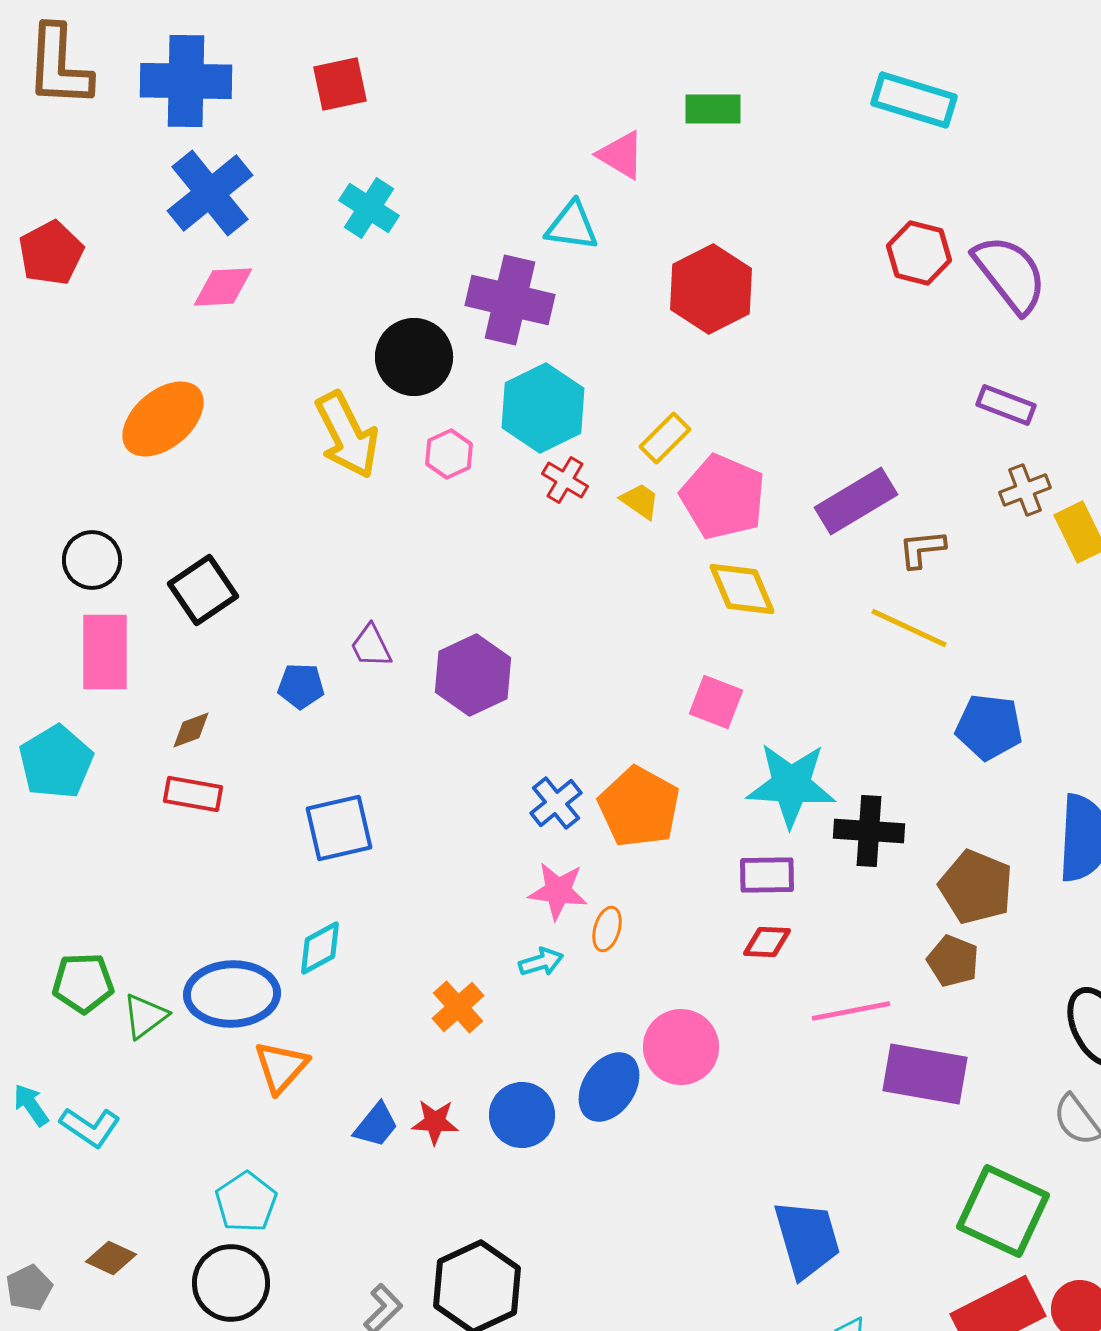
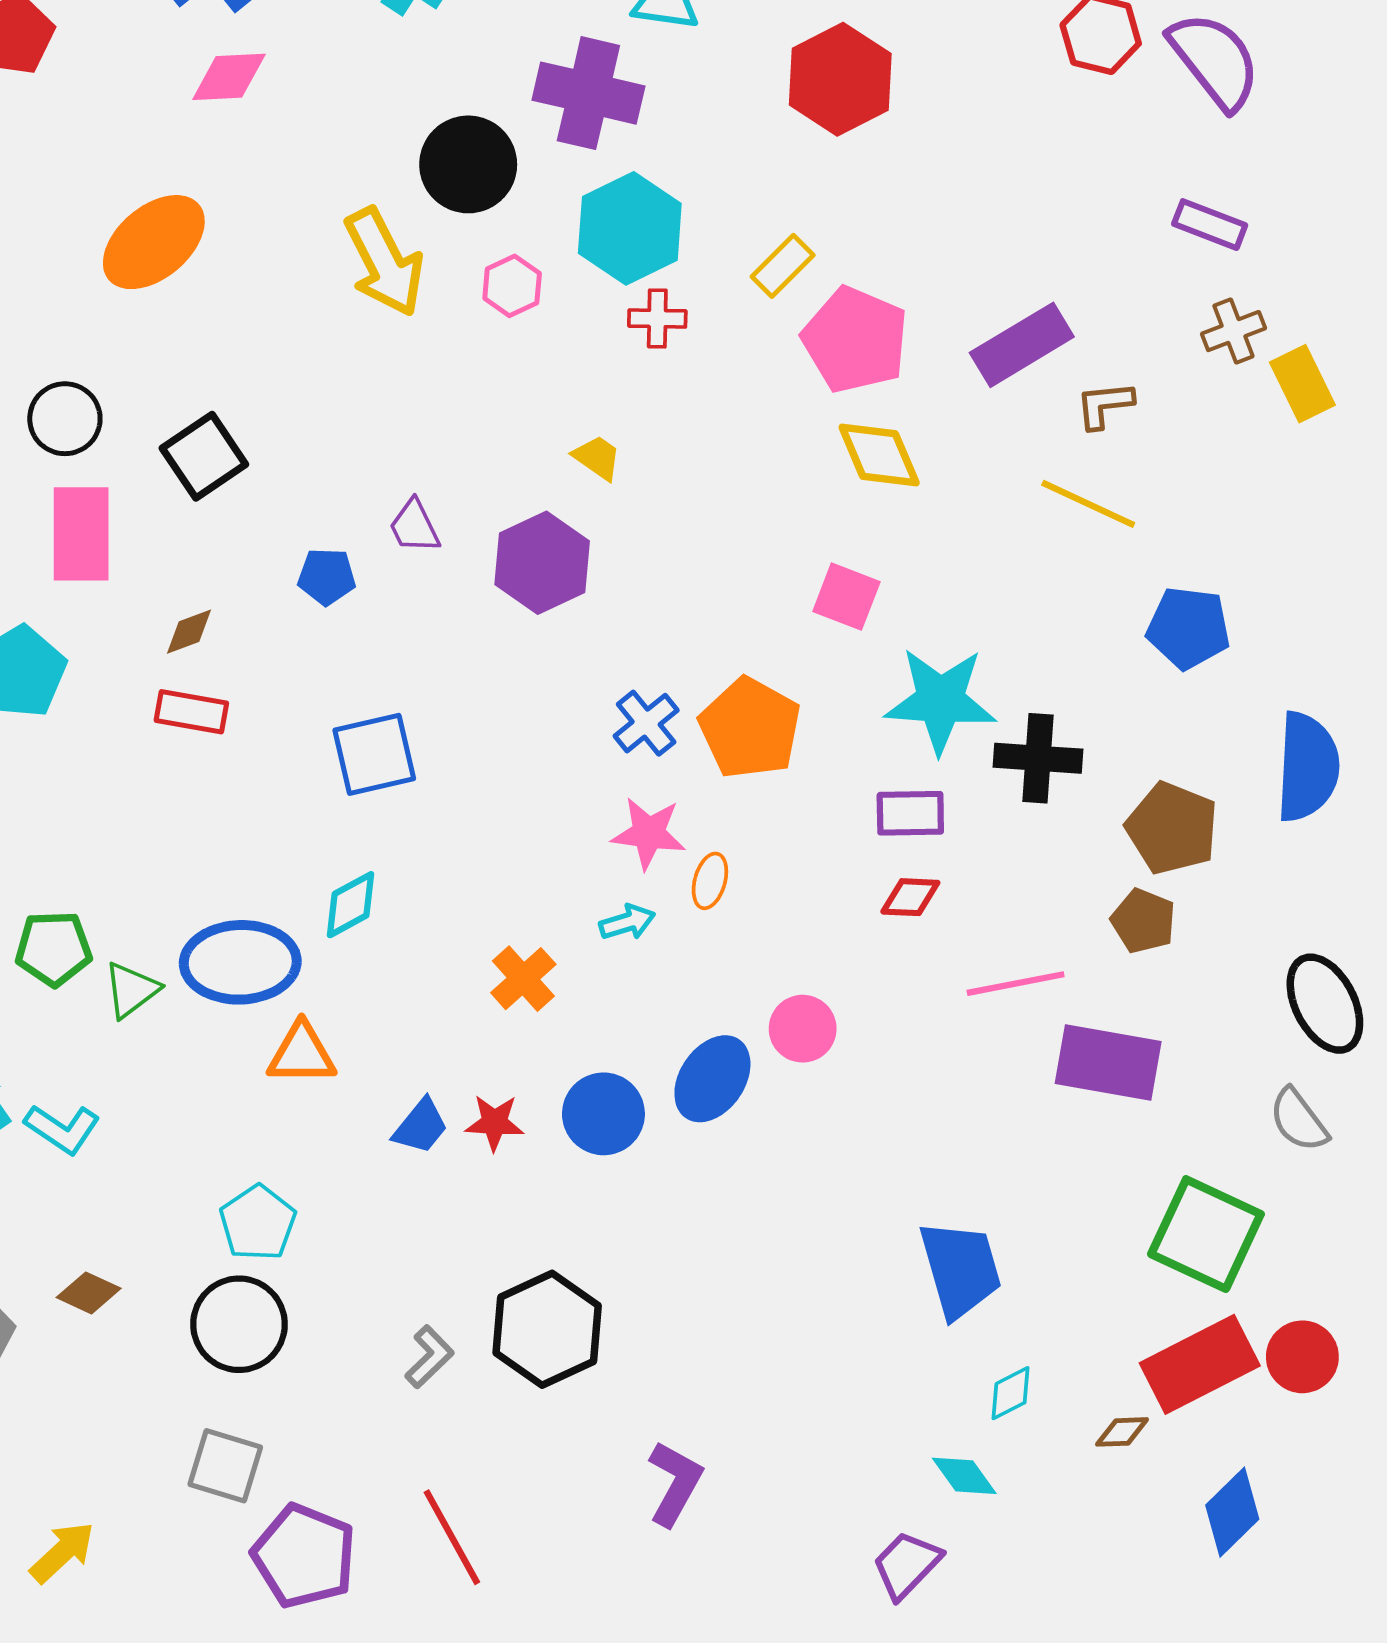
red cross: (565, 480) -> (657, 319), turned -30
yellow trapezoid: (640, 501) -> (597, 458), moved
pink circle: (681, 1047) -> (803, 1029), size x0.7
orange triangle: (281, 1067) -> (302, 1054), turned 48

